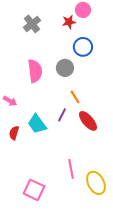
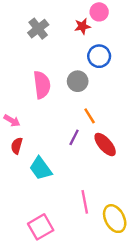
cyan trapezoid: (37, 124) -> (41, 168), moved
red semicircle: (14, 133) -> (17, 146), moved
pink square: (34, 190) -> (41, 227), turned 35

